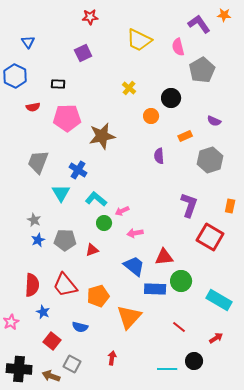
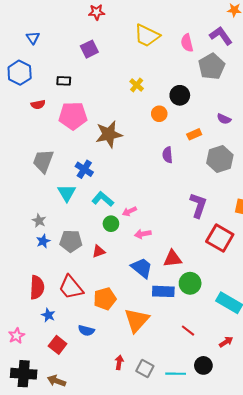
purple L-shape: (199, 24) -> (221, 36), moved
pink star: (11, 322) -> (16, 336), moved
gray square: (72, 364) -> (145, 369), moved

